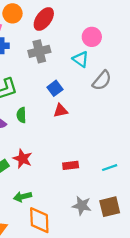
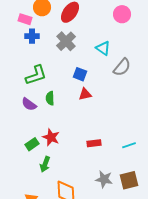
pink circle: (92, 37) -> (122, 14), moved
gray cross: (39, 51) -> (66, 41), turned -30
blue square: (55, 88) -> (80, 74), turned -32
green arrow: (23, 197) -> (45, 164), moved, turned -56

